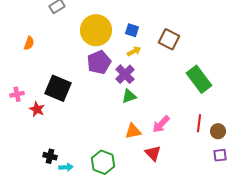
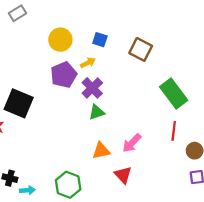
yellow circle: (96, 30) -> (60, 40), size x0.7
yellow arrow: (134, 51) -> (88, 63), moved
red line: (199, 123) -> (174, 131), moved

